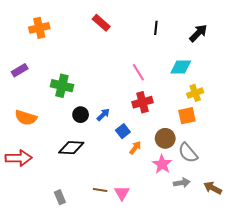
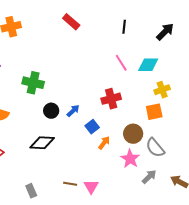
pink line: (138, 72) -> (121, 63), moved
gray arrow: (182, 183) -> (149, 177), turned -35

